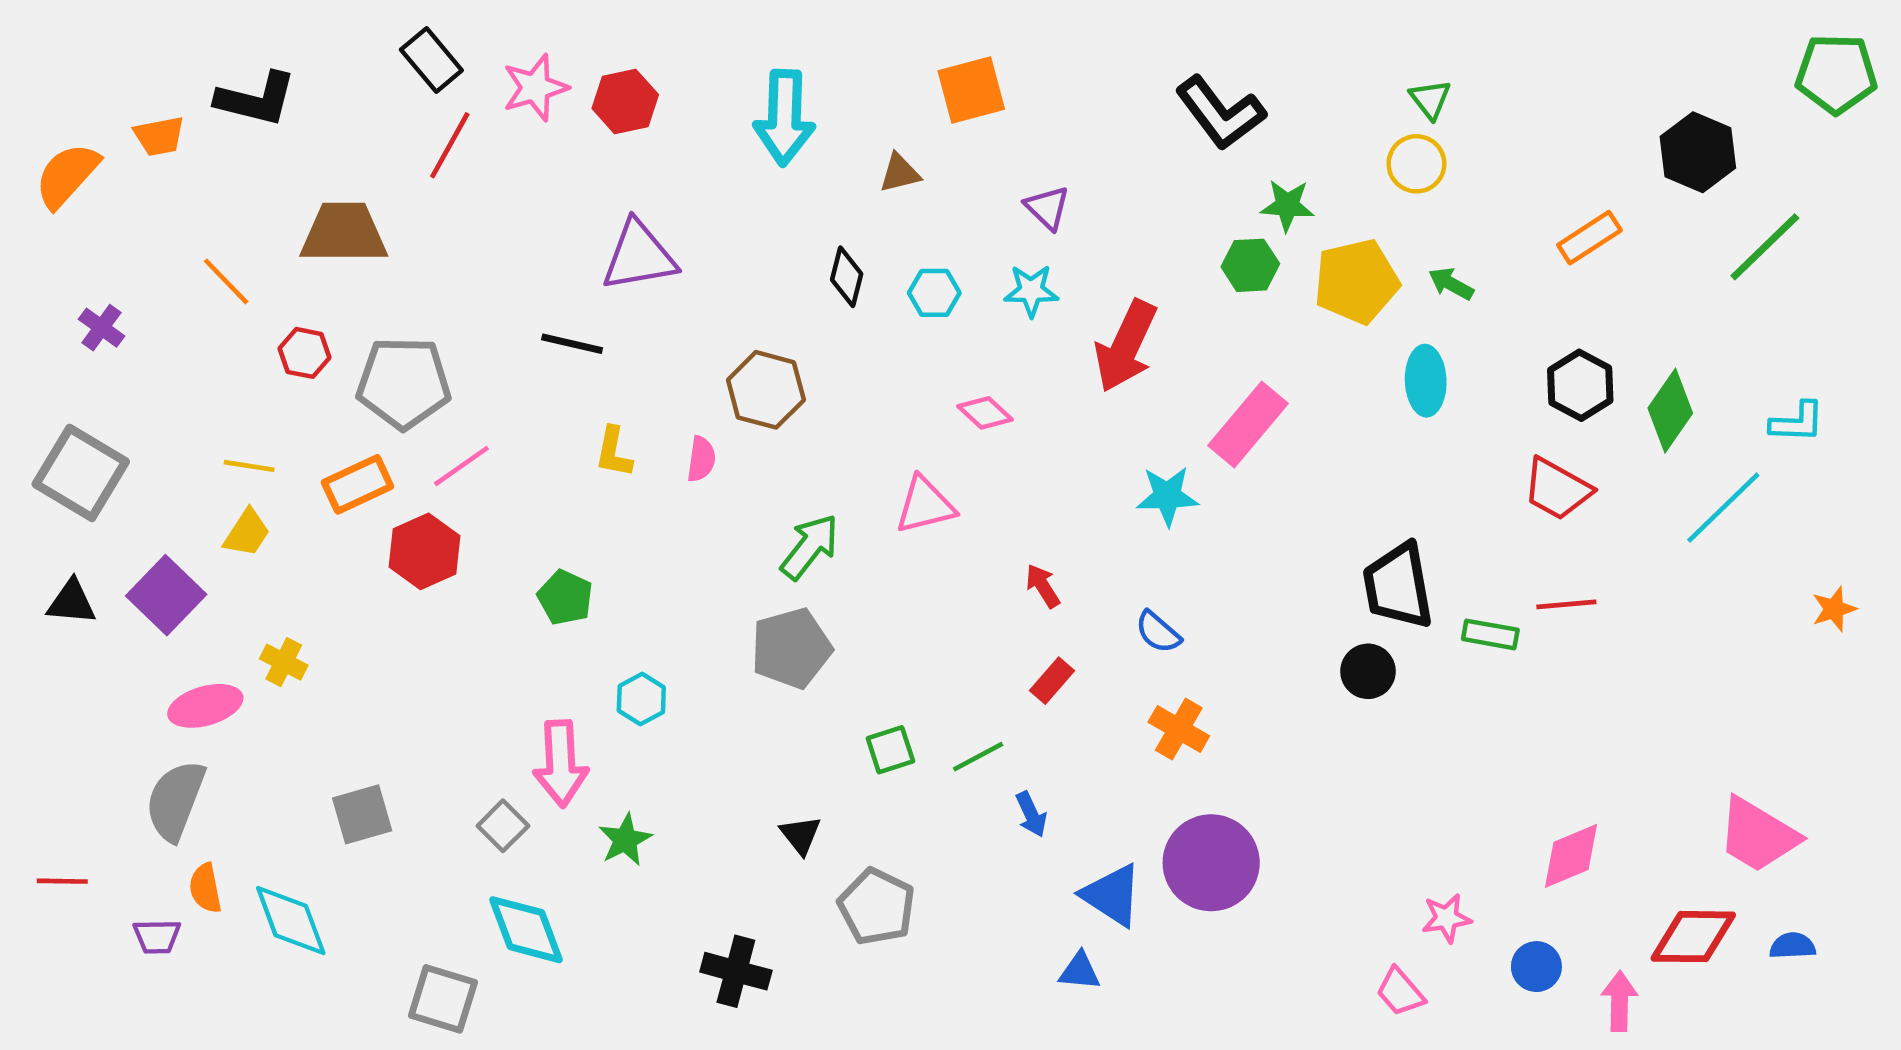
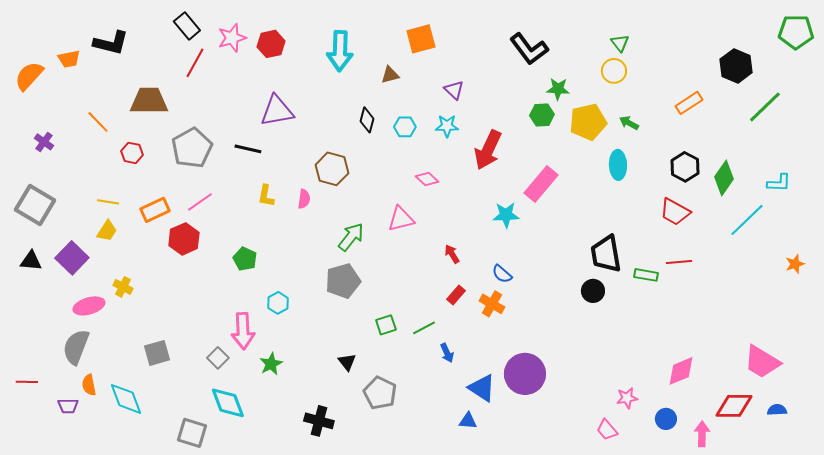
gray pentagon: (404, 383) -> (192, 148), moved, turned -30
orange cross: (1179, 729) -> (492, 304), moved

